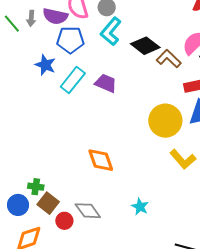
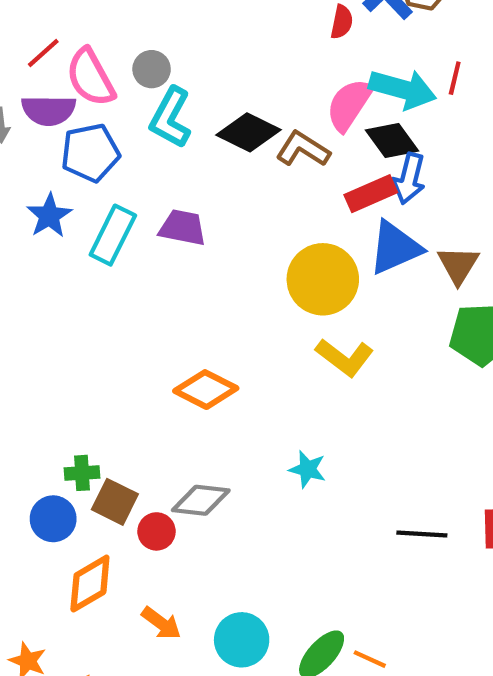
blue star: (45, 65) -> (49, 216), turned 30
yellow L-shape: (183, 159) -> (345, 357), moved
orange diamond: (101, 160) -> (206, 390), turned -32
gray diamond: (88, 211) -> (201, 500), turned -36

